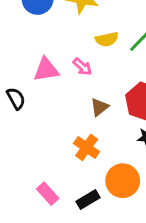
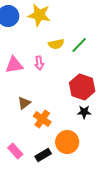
pink arrow: (82, 67) -> (39, 63), turned 40
brown triangle: (100, 107) -> (24, 103), moved

